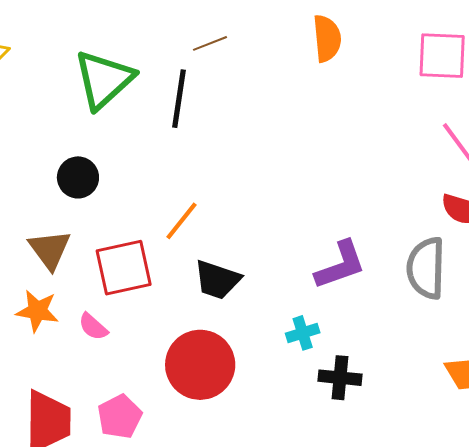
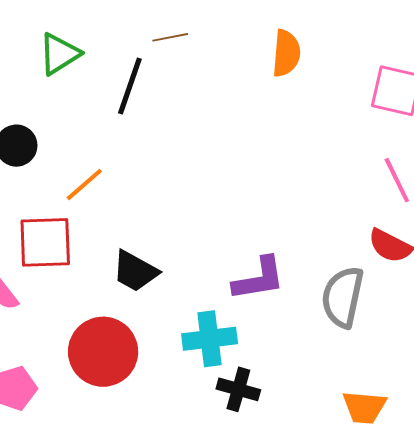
green triangle: (104, 80) -> (59, 54), size x0.7
orange line: (182, 221) -> (84, 184), moved
cyan cross: (303, 333) -> (210, 339), size x1.6

